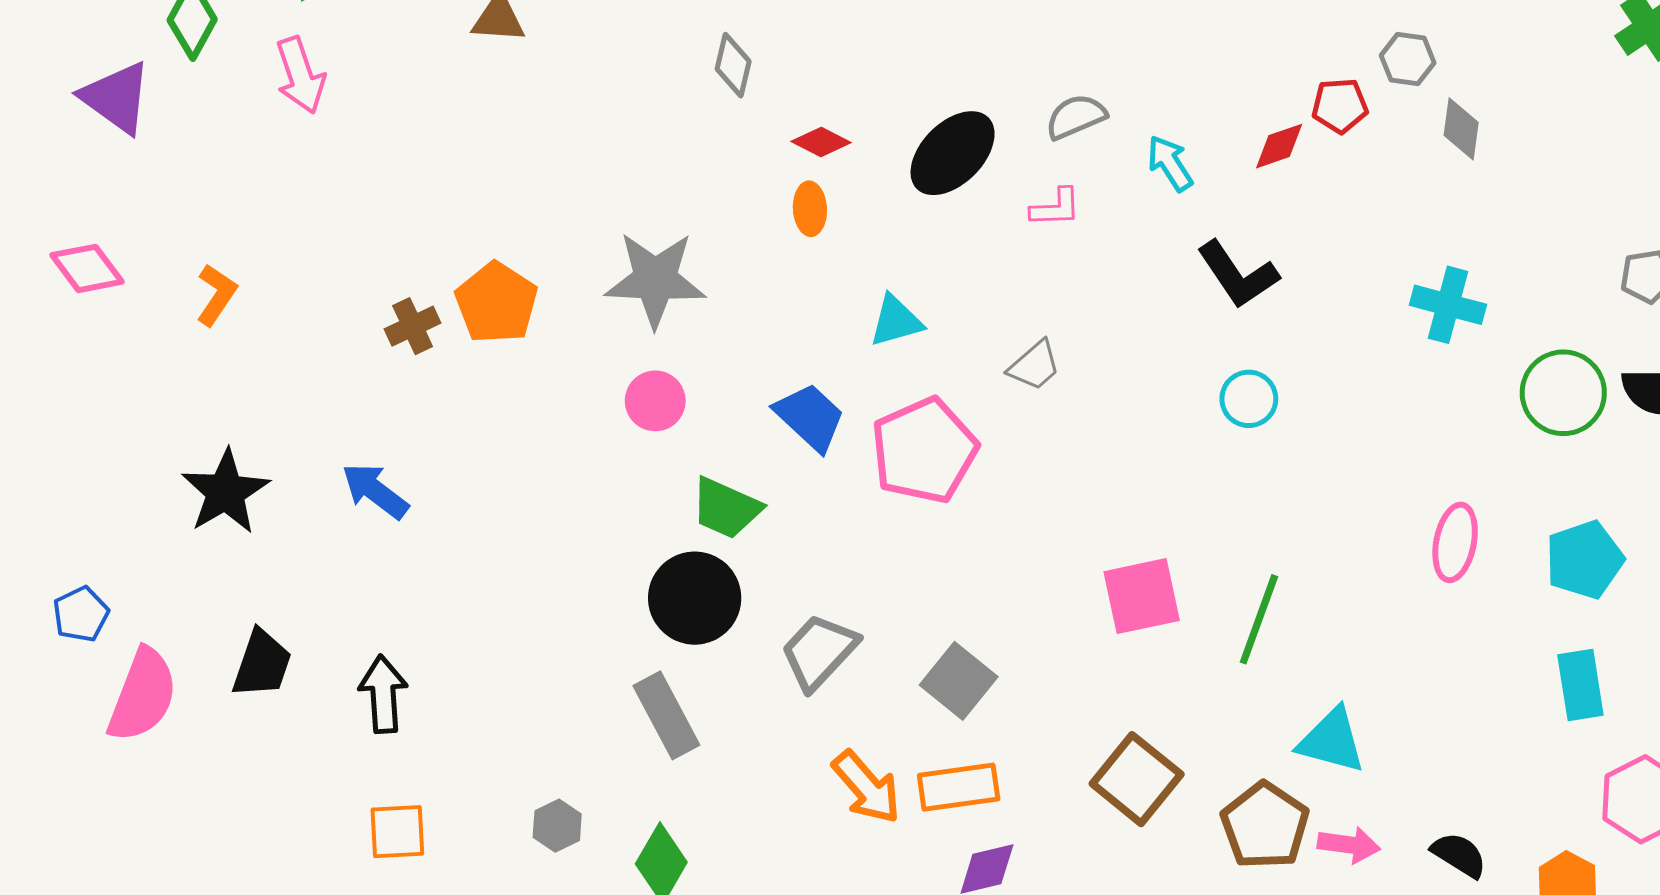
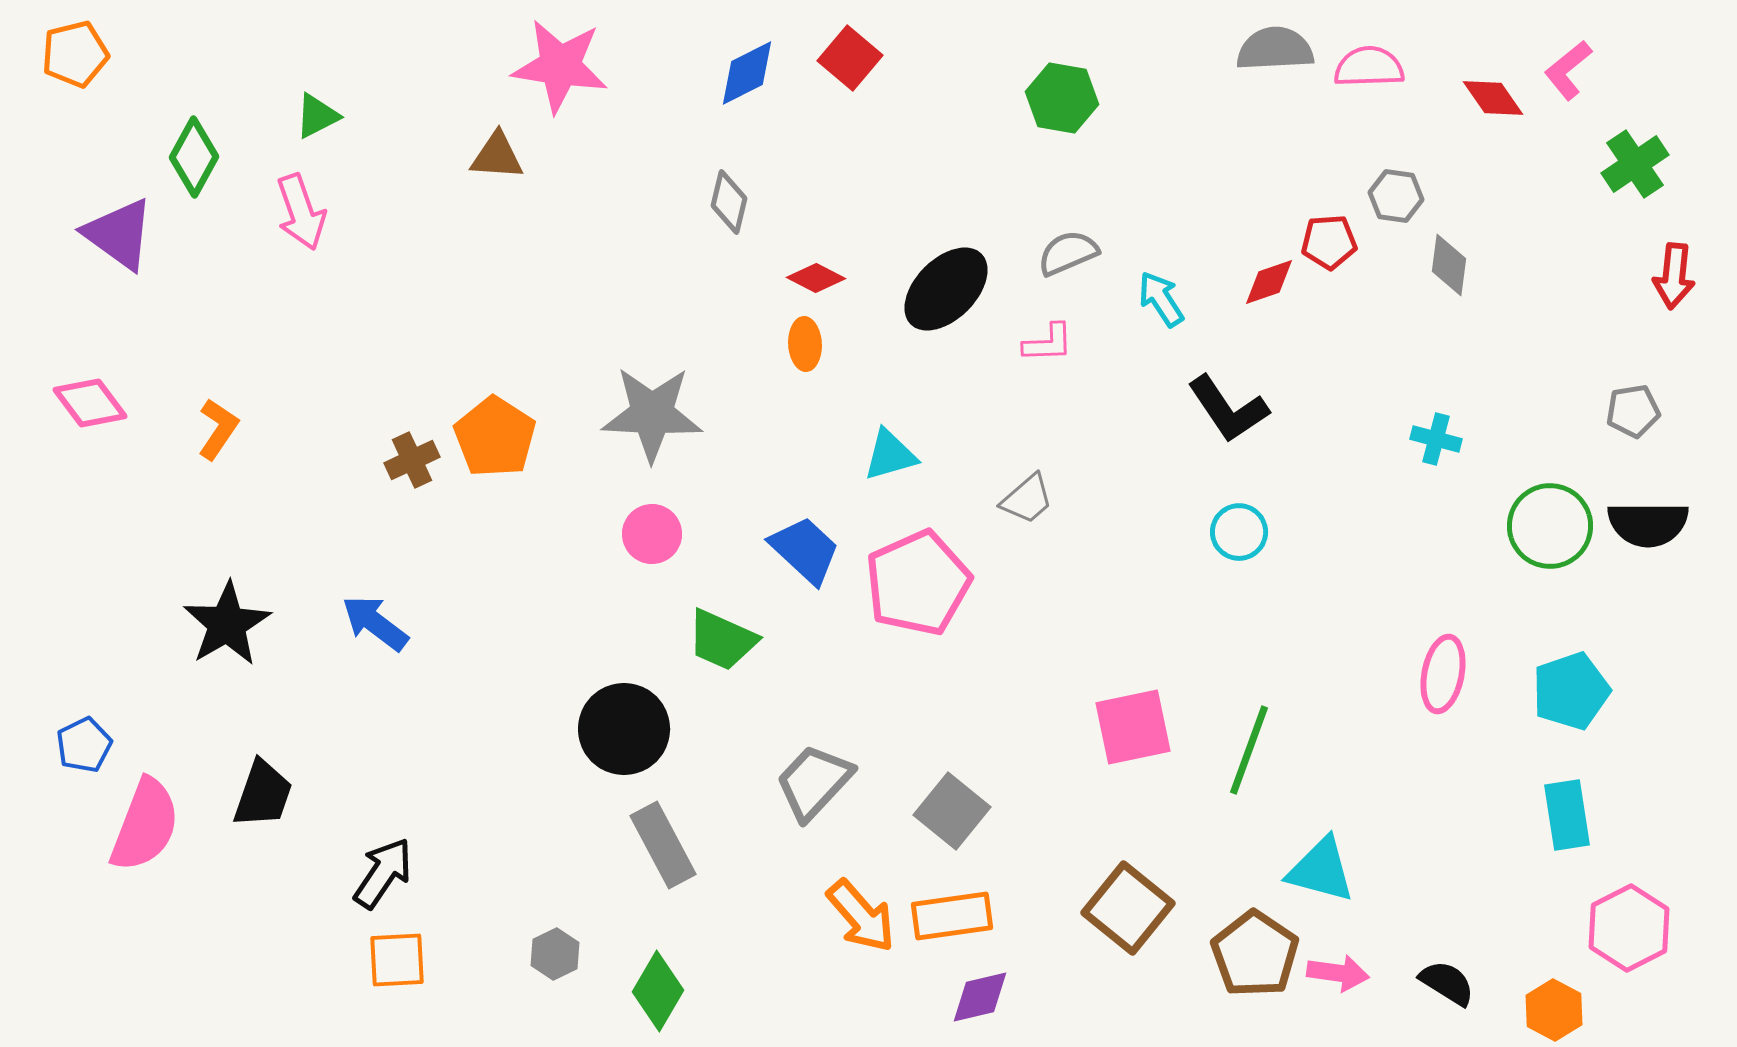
cyan cross: (1448, 305) -> (1436, 439), size x0.7
black circle: (695, 598) -> (624, 729), moved
black arrow: (383, 694) -> (383, 873), moved, turned 38

